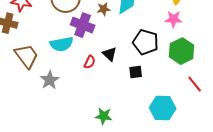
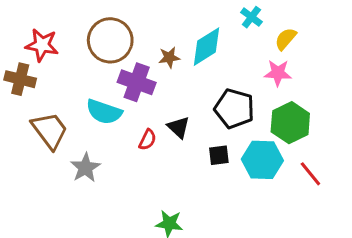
cyan semicircle: (62, 44) -> (104, 112), turned 30
cyan hexagon: (163, 108) -> (262, 160), moved

